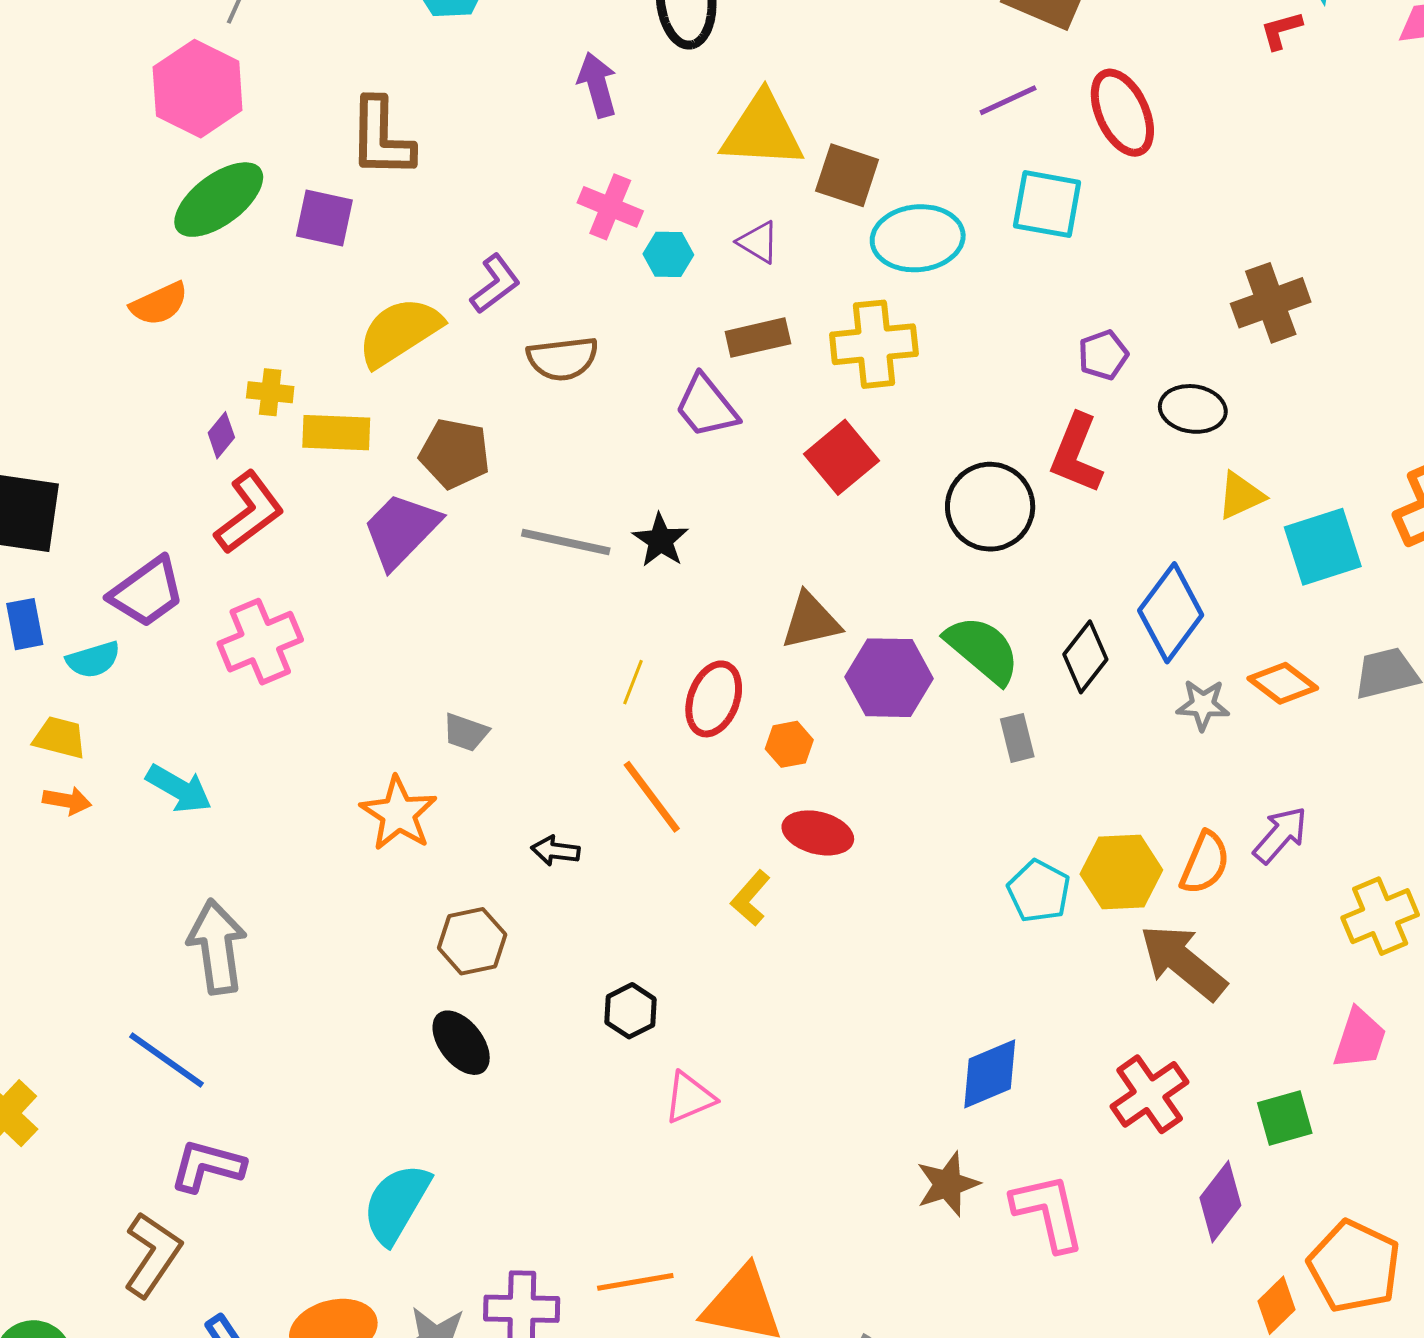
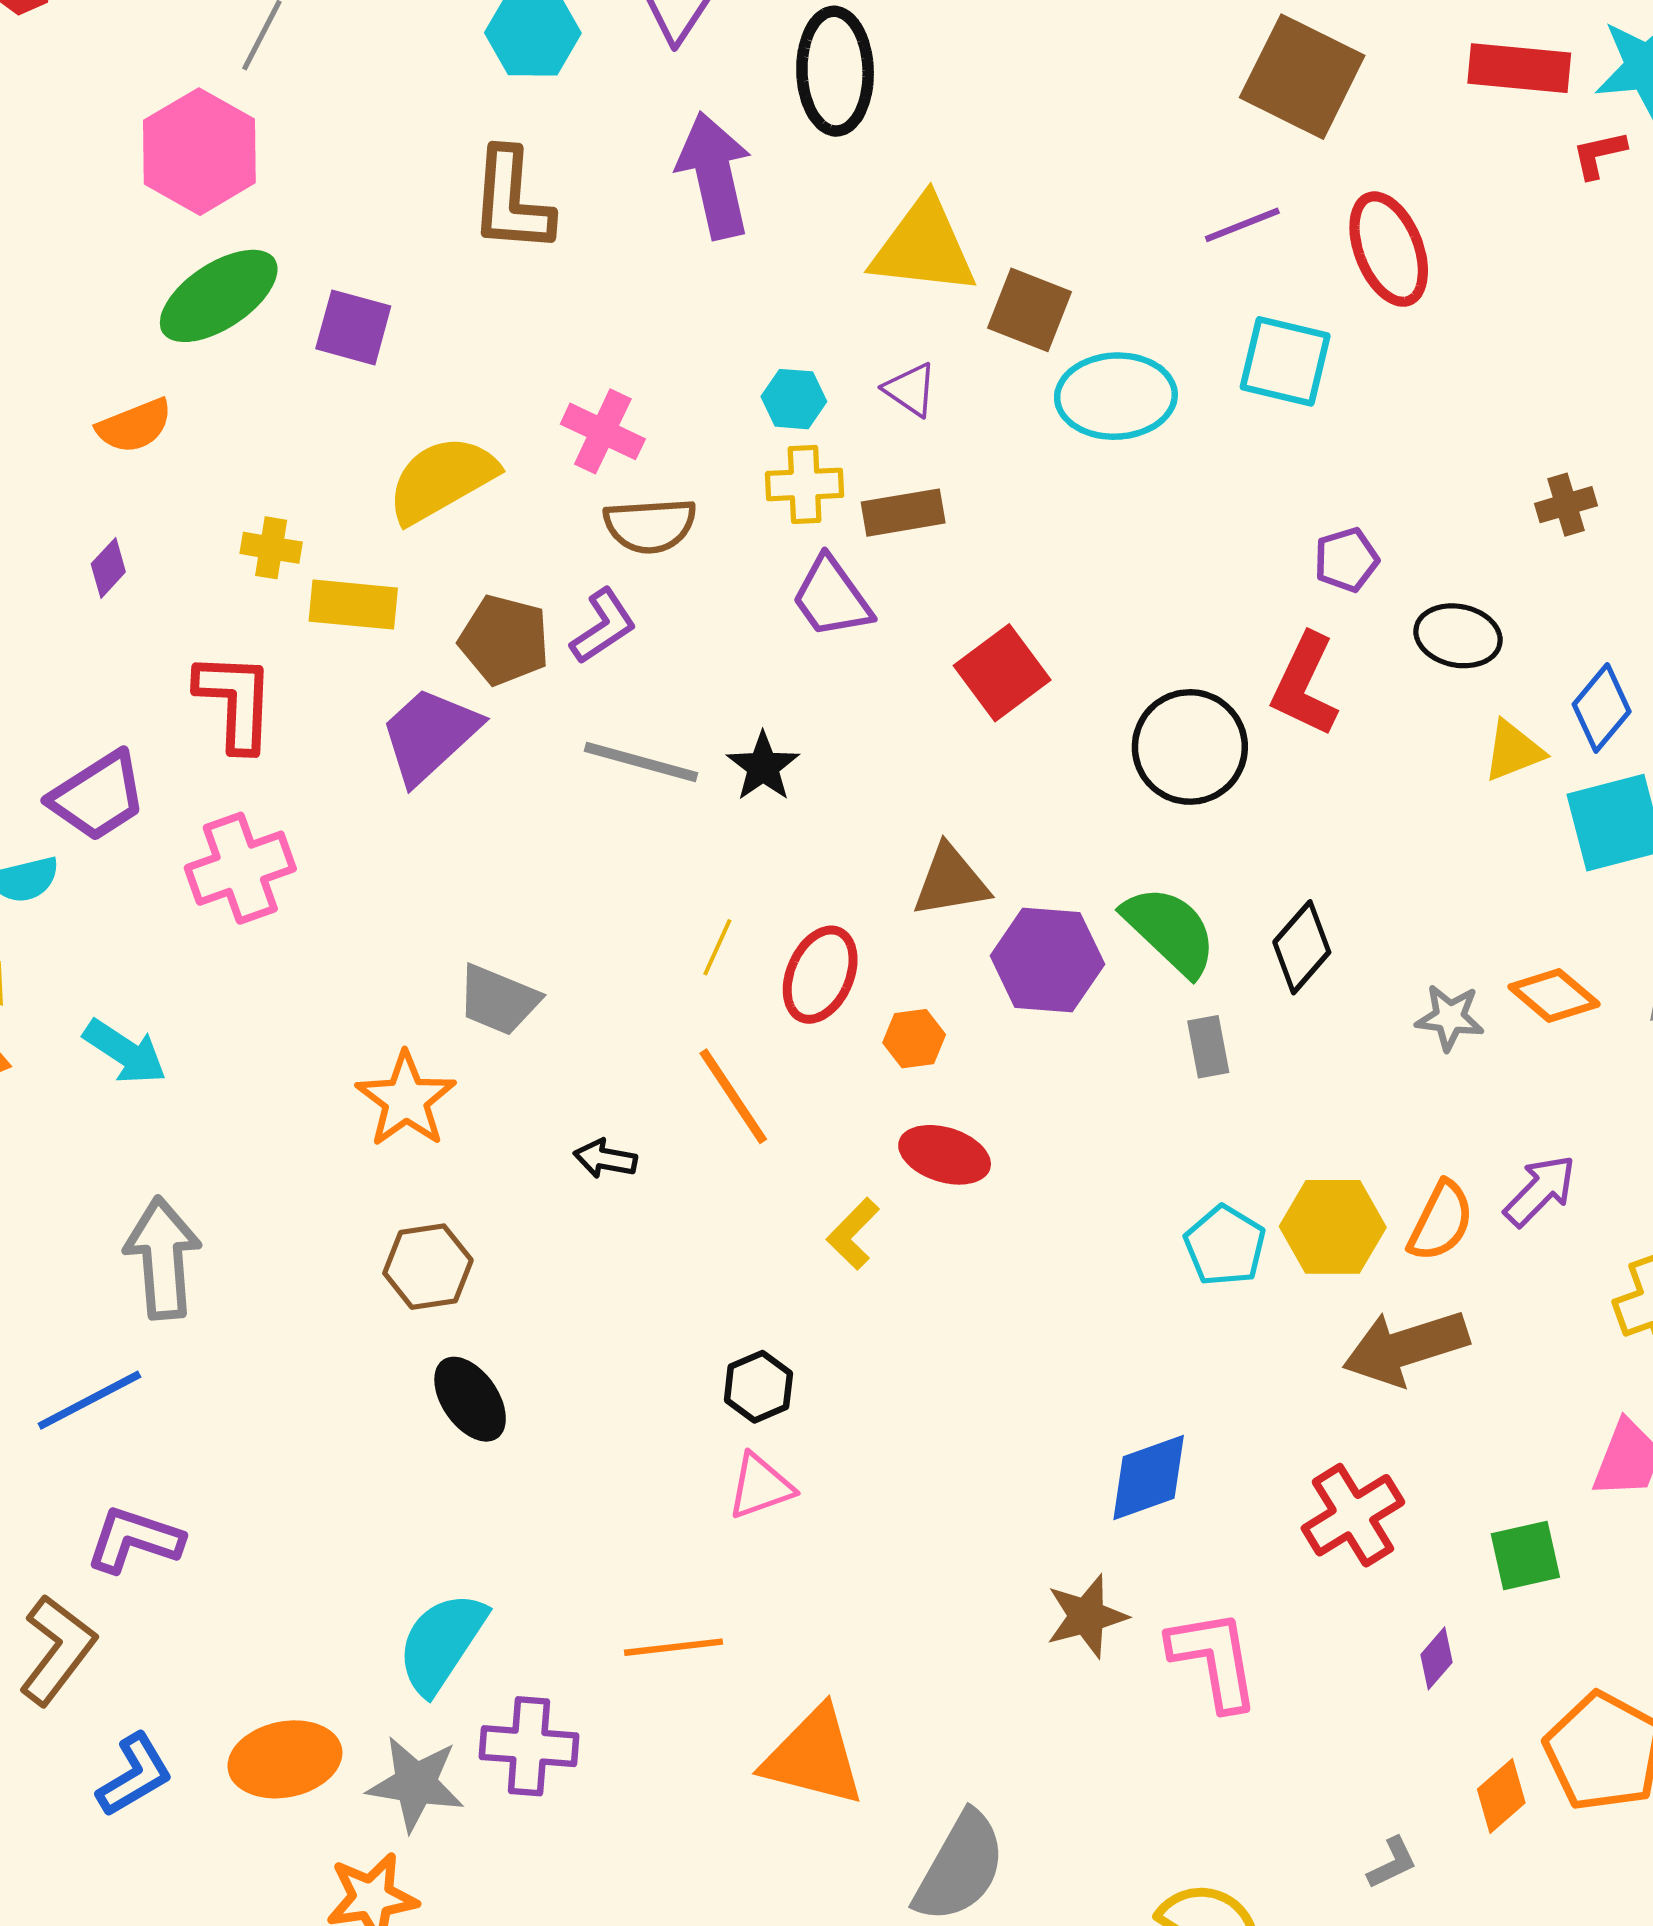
purple arrow: (597, 85) -> (715, 175), size x1.5
brown L-shape: (381, 138) -> (512, 201), moved
pink cross: (610, 207) -> (603, 431), moved
purple L-shape: (495, 284) -> (603, 626), moved
brown cross: (1271, 303) -> (1566, 505), size x0.6
yellow cross: (874, 344) -> (805, 484), moved, size x0.7
purple diamond: (221, 435) -> (108, 568), moved
red L-shape: (249, 513) -> (235, 701), turned -54
blue diamond: (1171, 613) -> (1602, 708), moved, size x0.7
gray trapezoid: (466, 732) -> (498, 1000), size x1.4
brown hexagon: (472, 941) -> (428, 1267), moved
brown arrow: (1183, 962) -> (1406, 1347), turned -60
black hexagon: (631, 1011) -> (758, 1387), moved
blue line: (166, 1060) -> (89, 1400), turned -66
purple diamond: (1220, 1202) -> (1436, 1658), size x0.6
cyan semicircle: (396, 1204) -> (442, 1643), moved
orange line: (635, 1282) -> (673, 1647), moved

